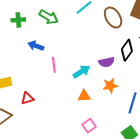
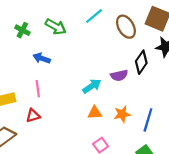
green cross: (18, 20) -> (22, 30), turned 32
pink line: (54, 65) -> (38, 89), moved
orange star: (110, 86) -> (122, 114), moved

